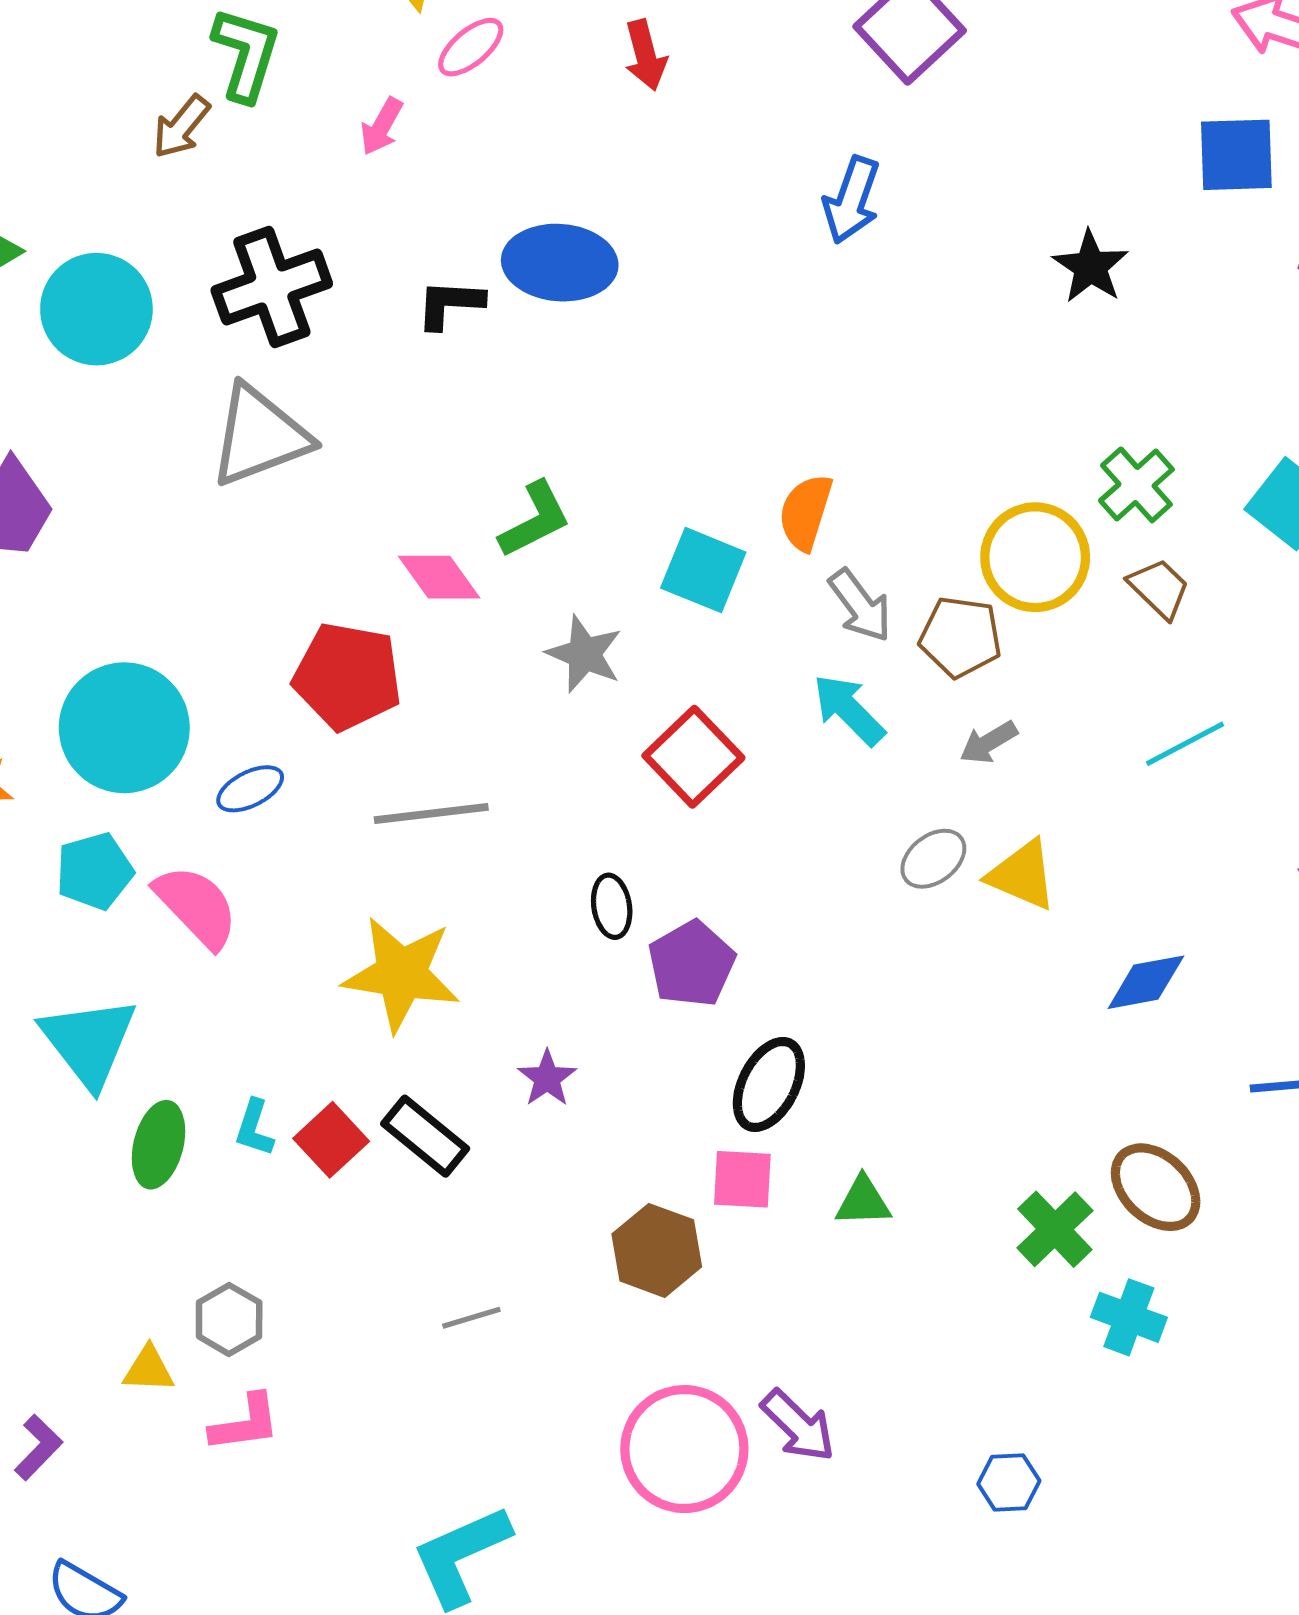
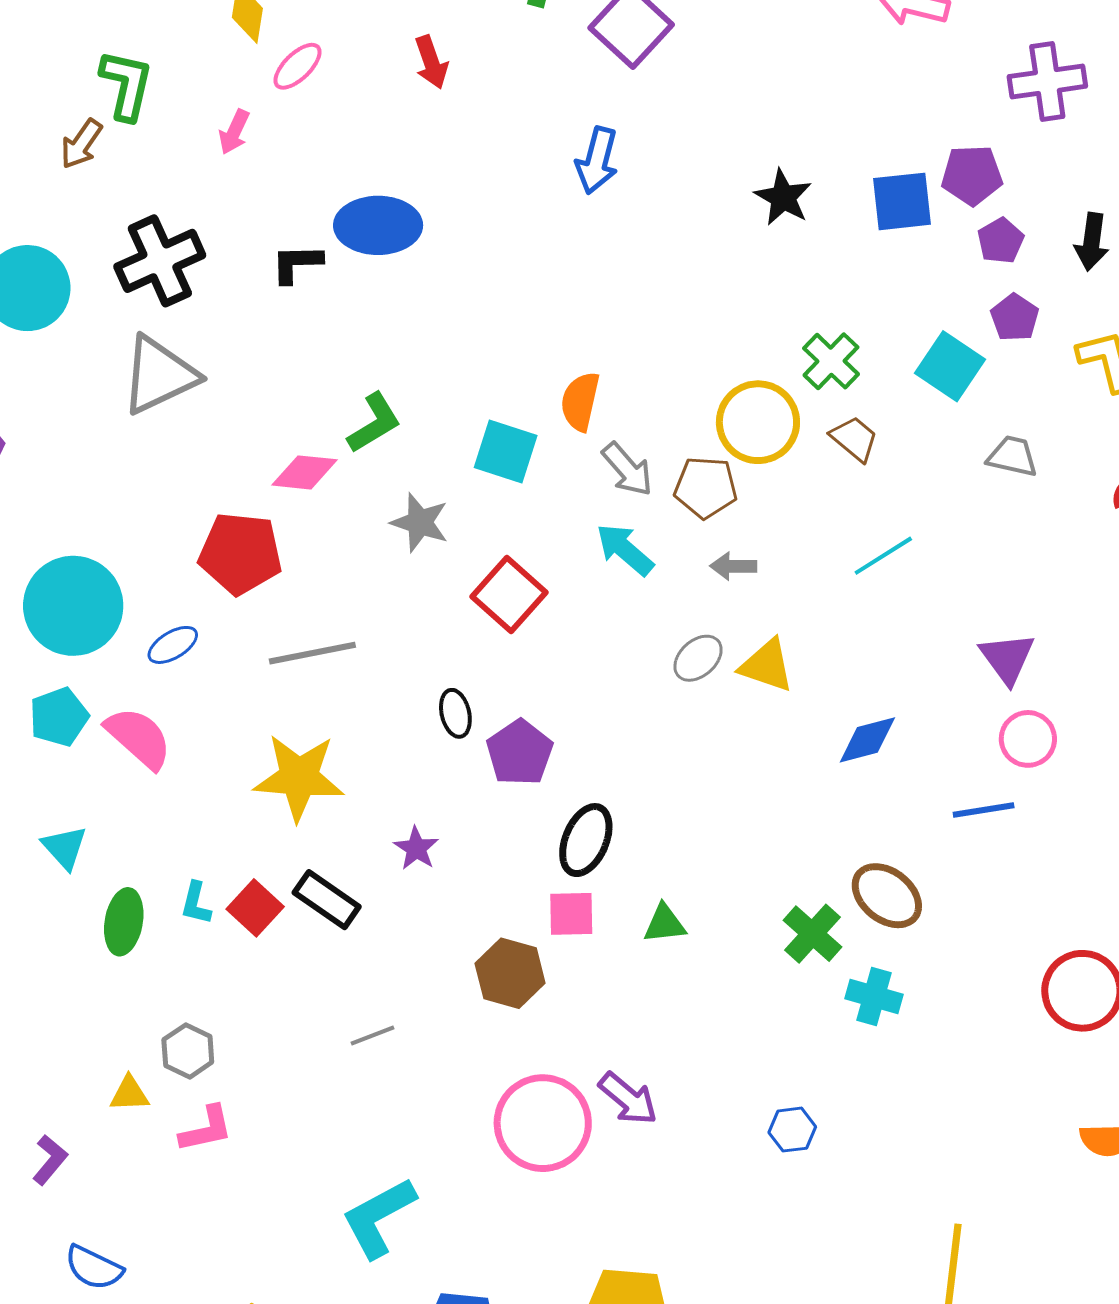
blue square: (1236, 155) -> (902, 201), moved
pink diamond: (439, 577) -> (305, 472), turned -44
gray arrow: (989, 742) -> (733, 566), turned 36
cyan triangle: (89, 1042) -> (65, 847), size x0.6

